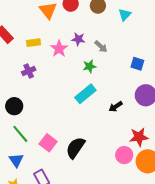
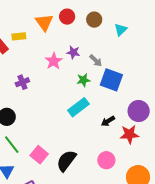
yellow rectangle: (33, 43) -> (19, 36), moved
blue square: (137, 64) -> (111, 80), moved, size x1.6
red star: (139, 137) -> (129, 134), moved
pink circle: (124, 155) -> (106, 160), moved

